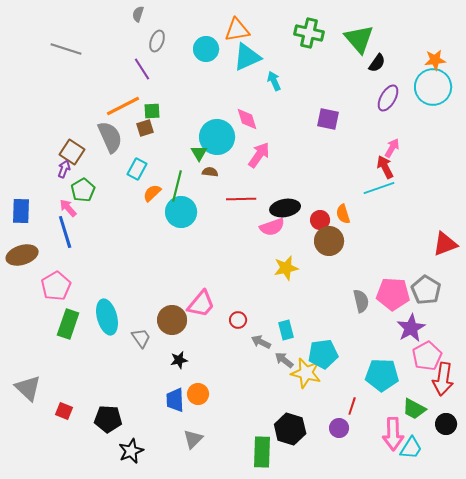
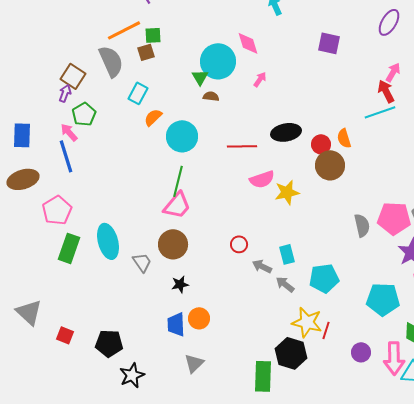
pink arrow: (259, 155) -> (260, 79), size x0.6
green line: (177, 186) -> (178, 181), moved
red line: (241, 199) -> (242, 146), moved
pink semicircle: (272, 227) -> (262, 179), moved
pink trapezoid: (201, 304) -> (177, 205), moved
yellow star: (306, 373) -> (307, 322), moved
red line: (352, 406) -> (326, 330), moved
purple circle: (339, 428) -> (361, 352), moved

